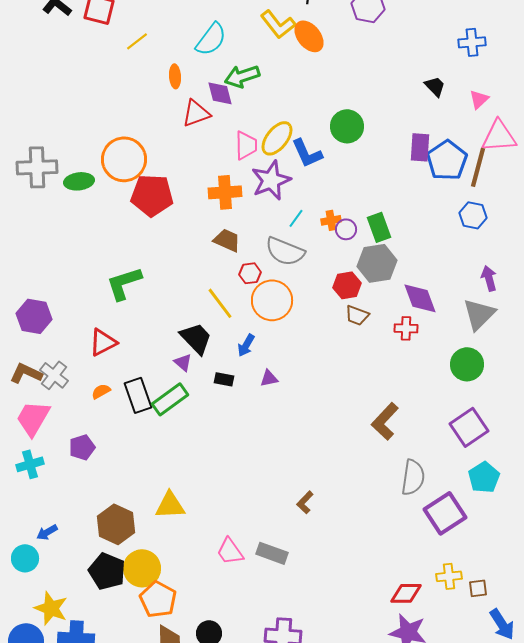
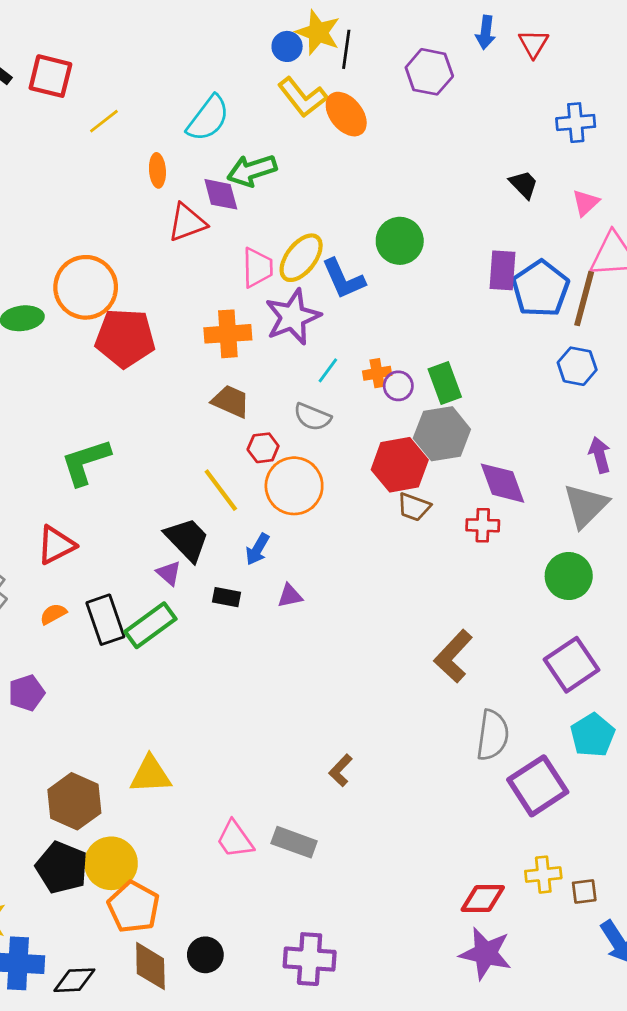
gray semicircle: (285, 251) -> (312, 417), size x0.7
red hexagon: (347, 285) -> (400, 465), size x1.4

